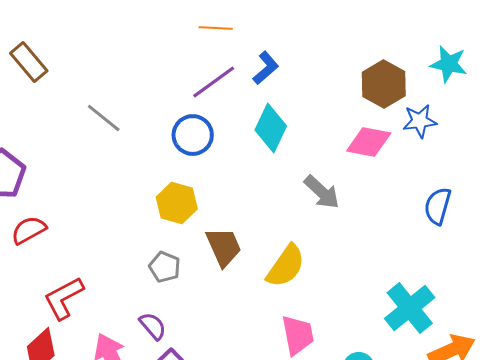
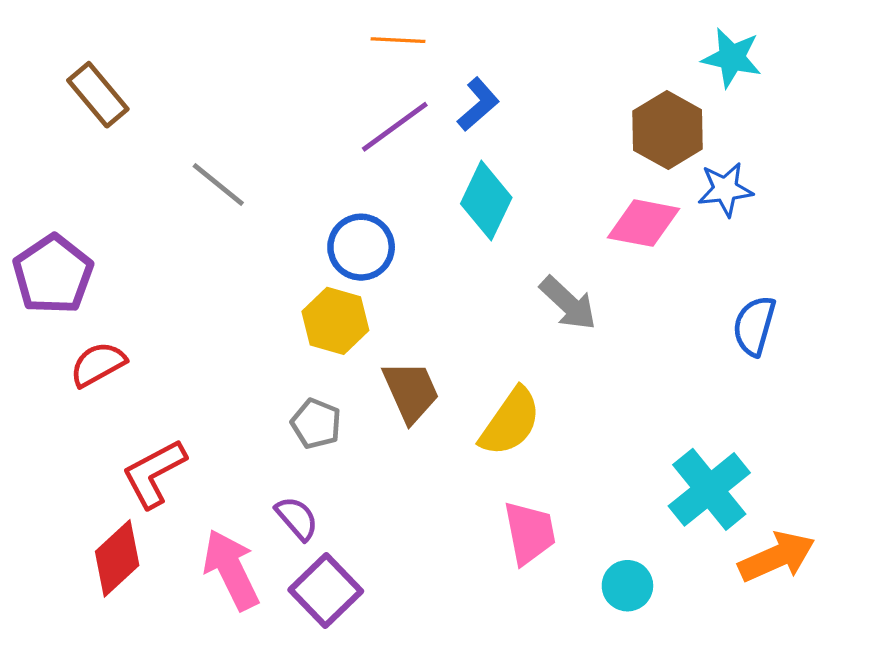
cyan star: (449, 64) -> (732, 58), moved
blue circle: (193, 135) -> (361, 247), moved

